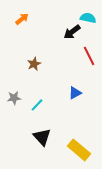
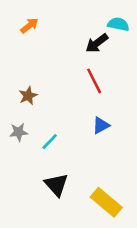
red line: (89, 56) -> (94, 81), moved
brown star: (34, 64) -> (28, 96), moved

